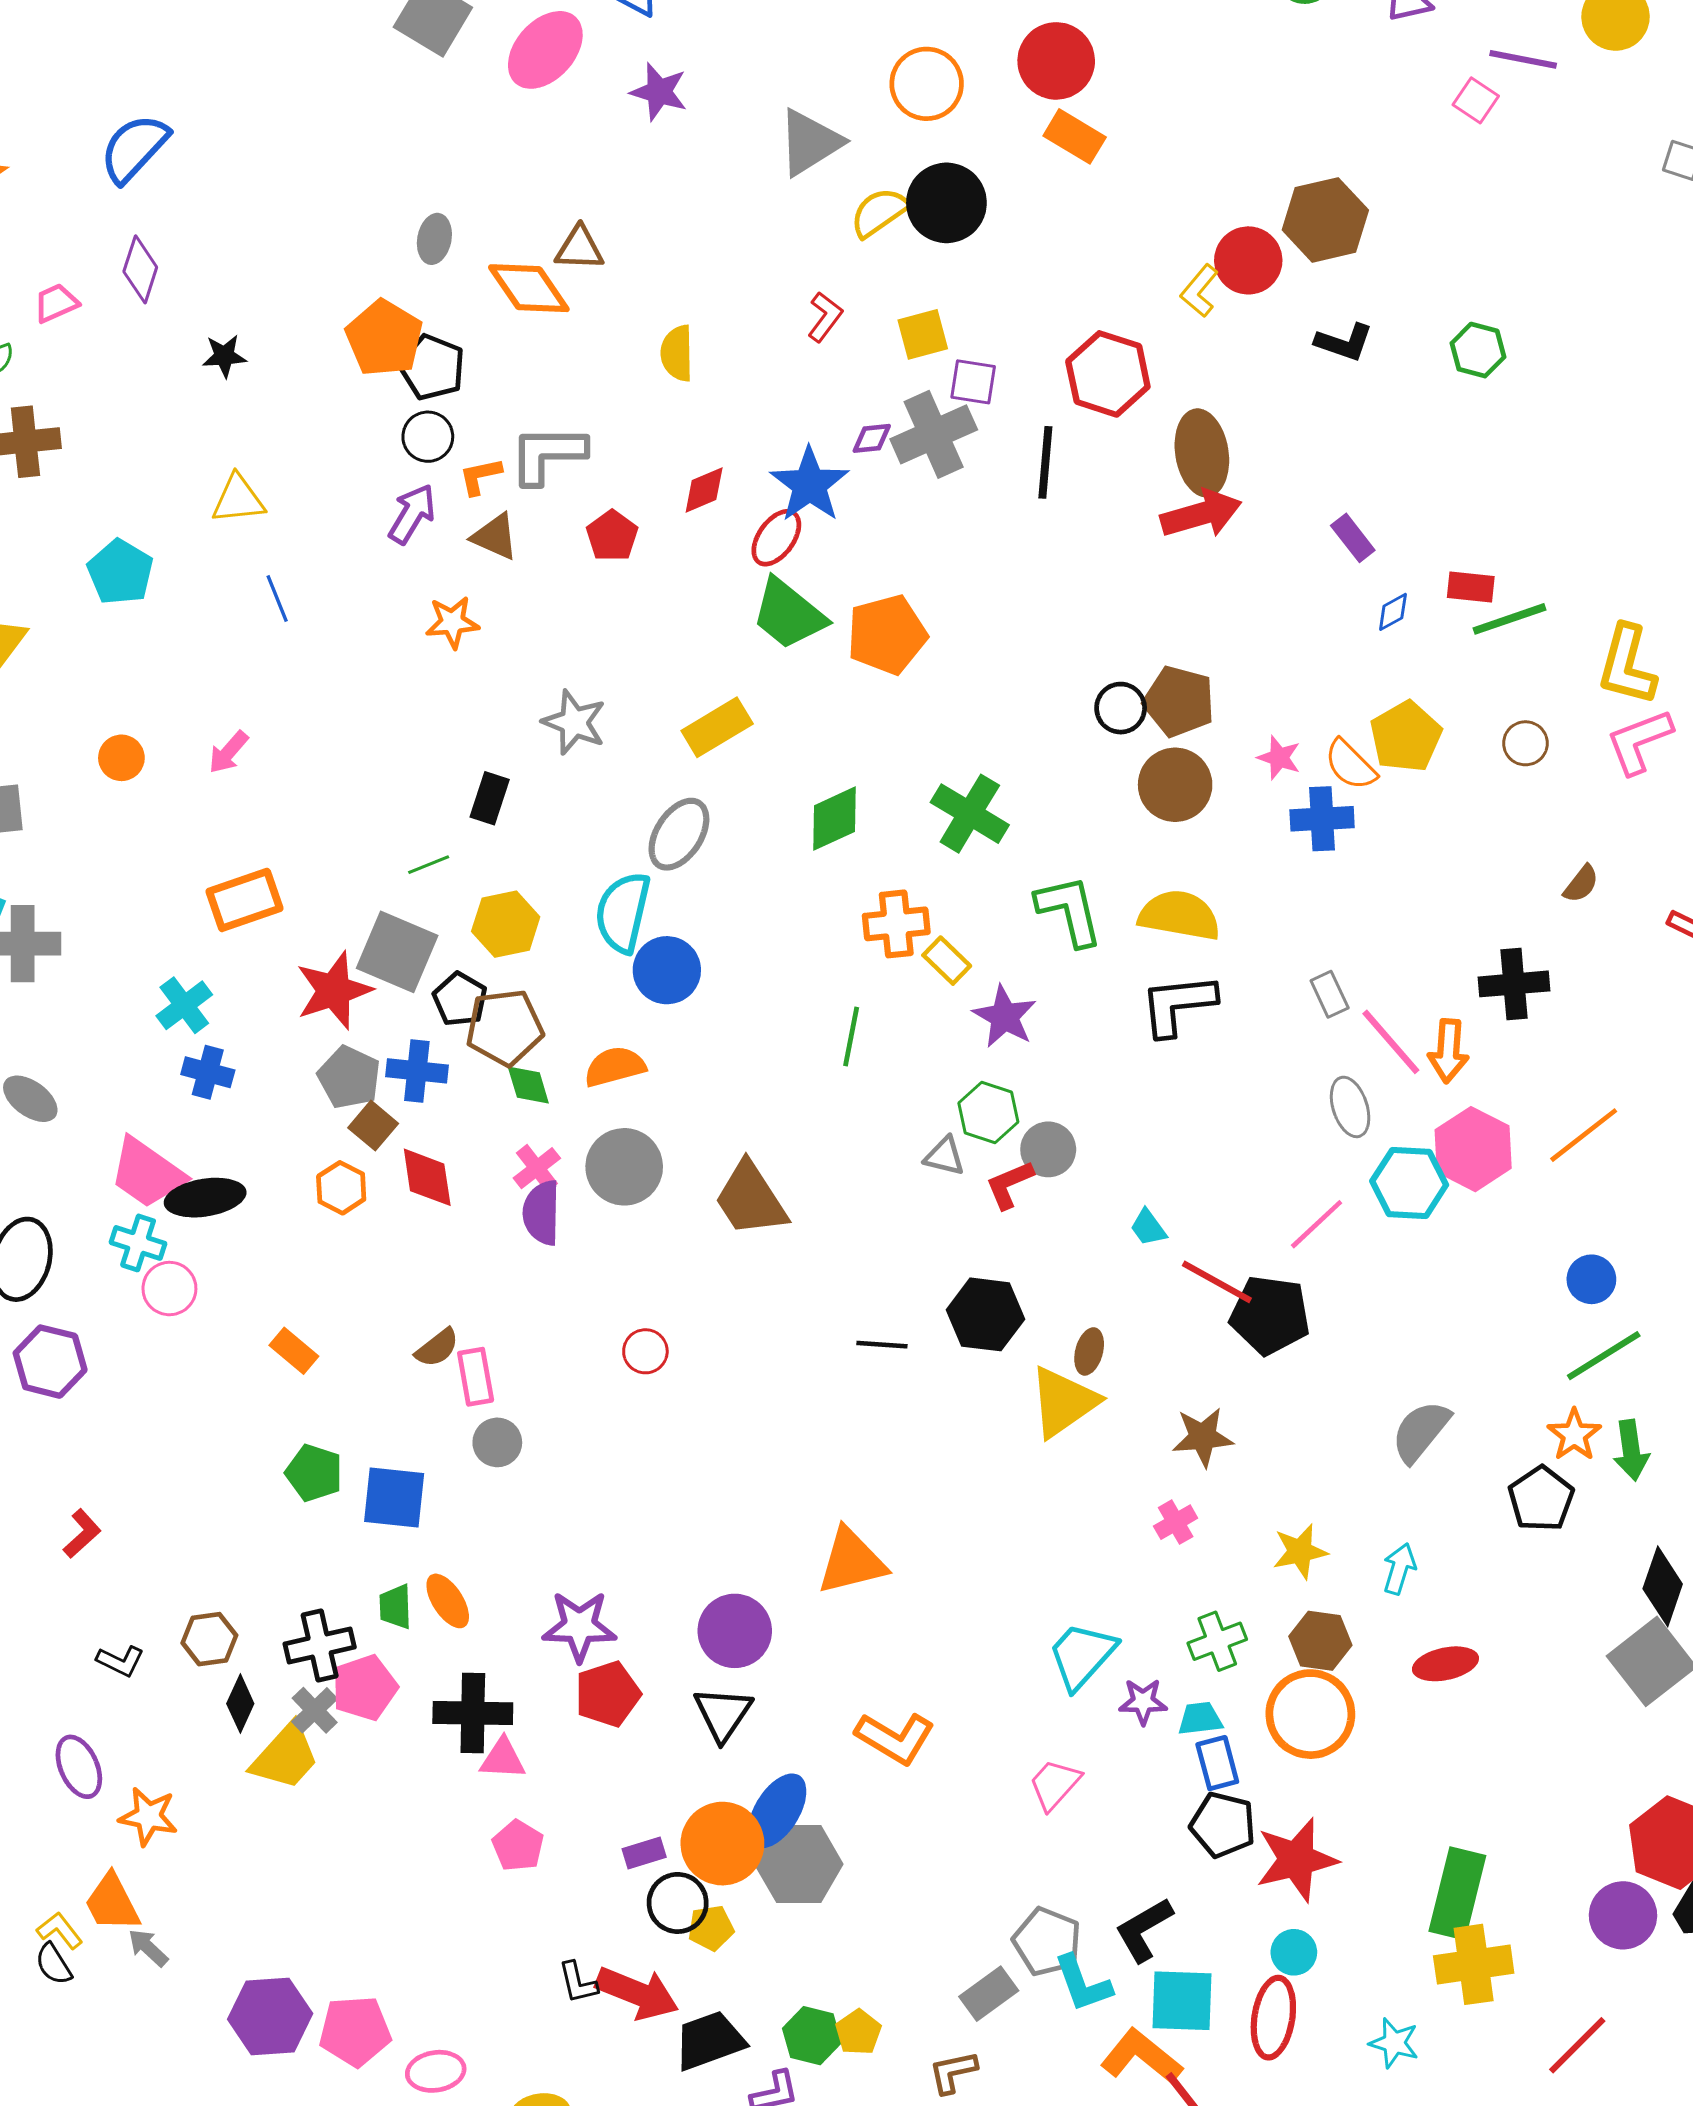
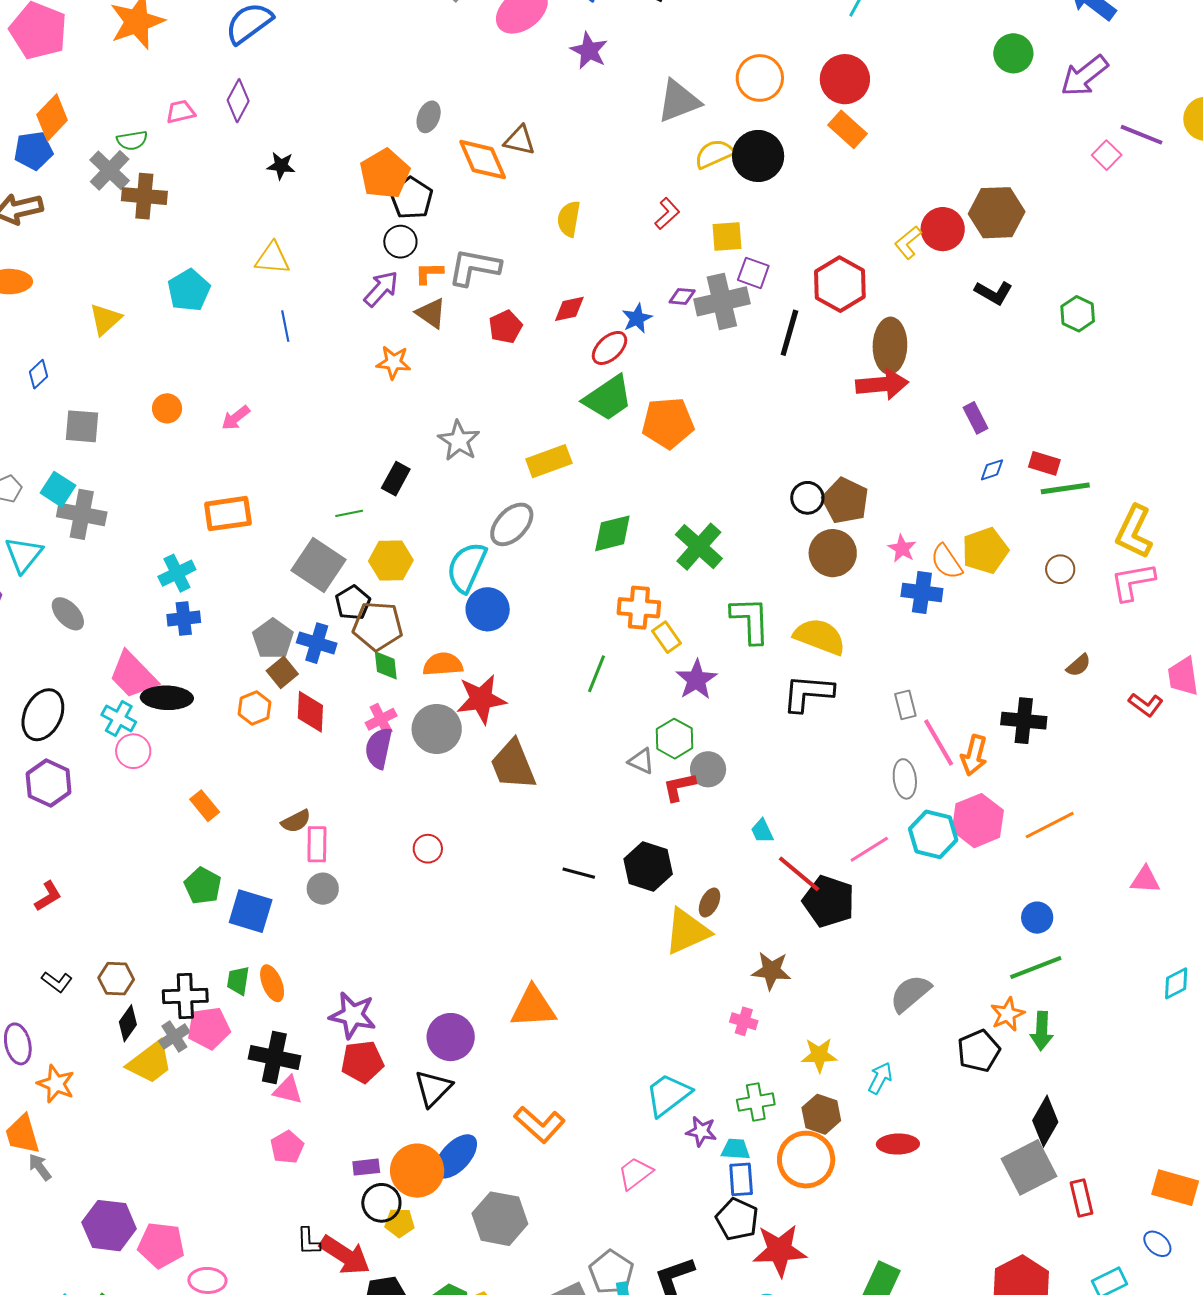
blue star: (810, 485) -> (637, 318), size x0.6
green trapezoid: (789, 614) -> (608, 398), turned -84
red star: (334, 990) -> (481, 699), moved
blue cross: (208, 1072) -> (184, 618), turned -32
pink cross: (1176, 1522) -> (744, 1021), turned 36
gray hexagon: (799, 1864) -> (500, 1219), moved

